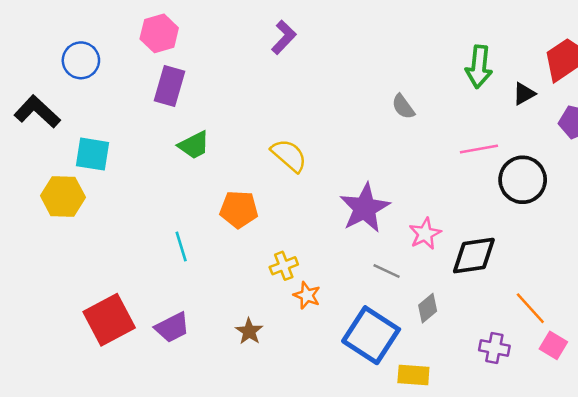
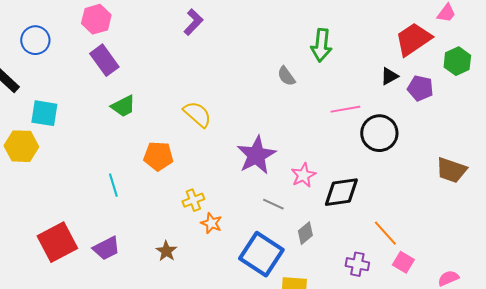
green arrow: (479, 67) -> (321, 45), moved
purple rectangle: (170, 86) -> (104, 60), turned -52
black triangle: (524, 94) -> (389, 76), moved

